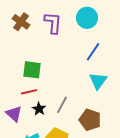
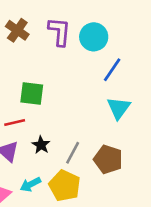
cyan circle: (87, 18) -> (94, 37), moved
red line: (29, 92) -> (15, 122), moved
gray line: (62, 105) -> (73, 153), moved

